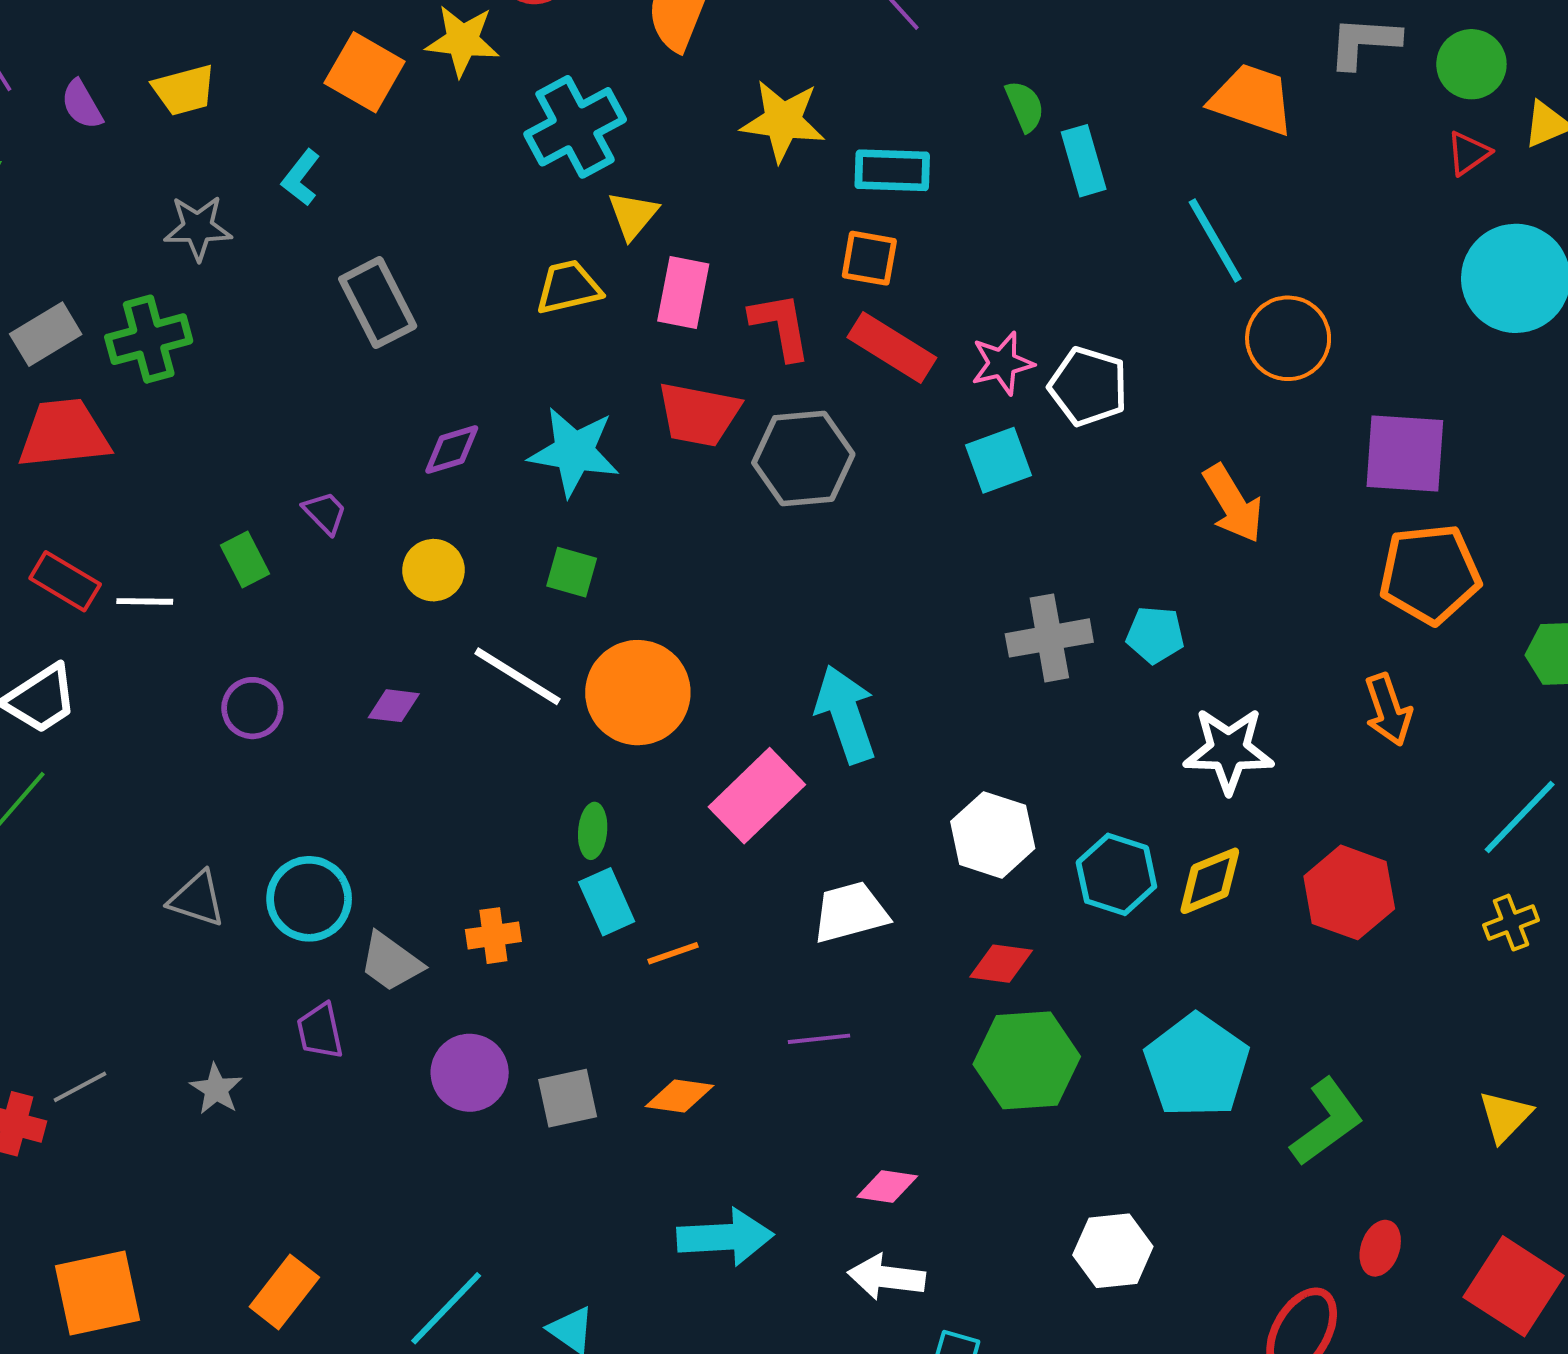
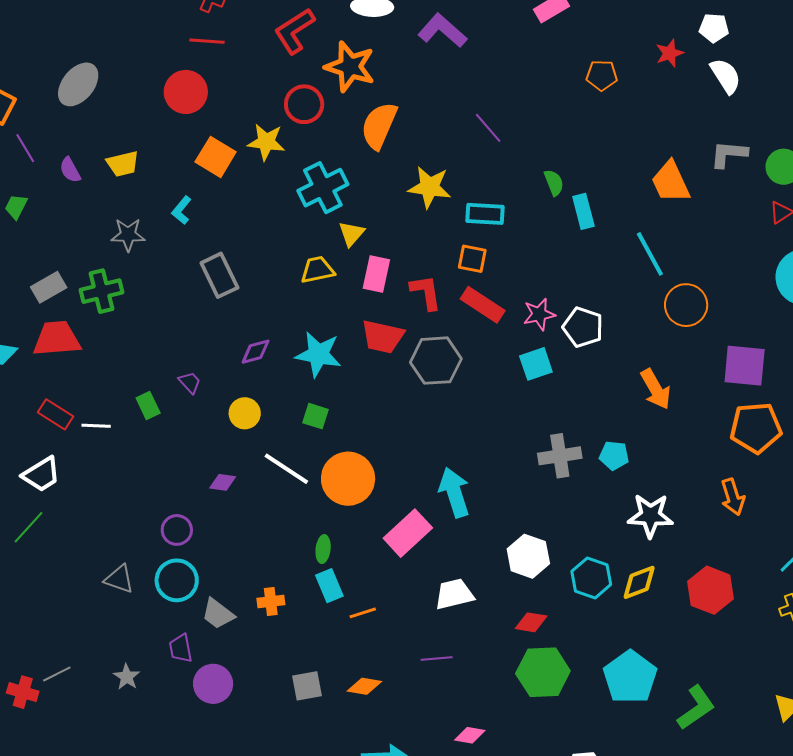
orange trapezoid: (1252, 99) -> (671, 182), turned -135
purple circle: (252, 708) -> (177, 530), moved
purple circle: (470, 1073) -> (213, 684), moved

